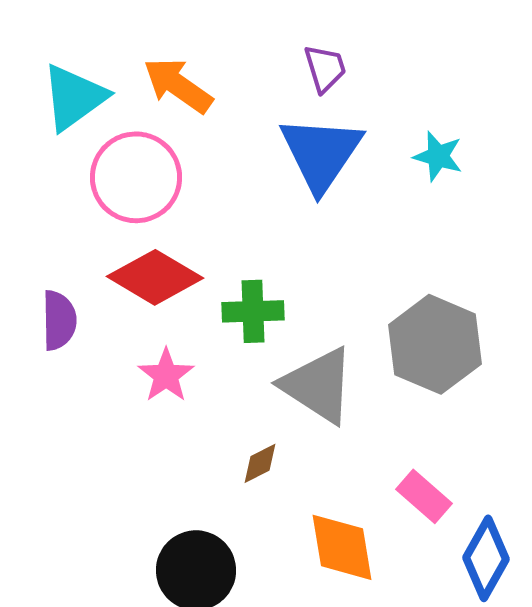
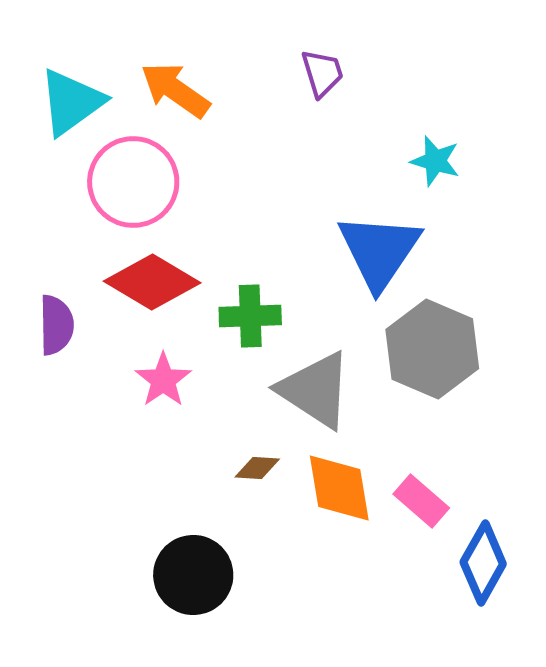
blue triangle: (321, 153) -> (379, 251), moved
brown diamond: (260, 463) -> (257, 468), turned 30
orange diamond: (342, 547) -> (339, 488), moved

